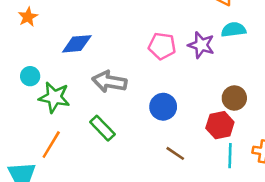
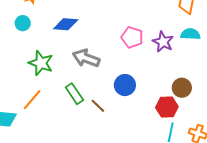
cyan circle: (30, 76) -> (23, 23), moved
brown line: (175, 153) -> (98, 106), moved

